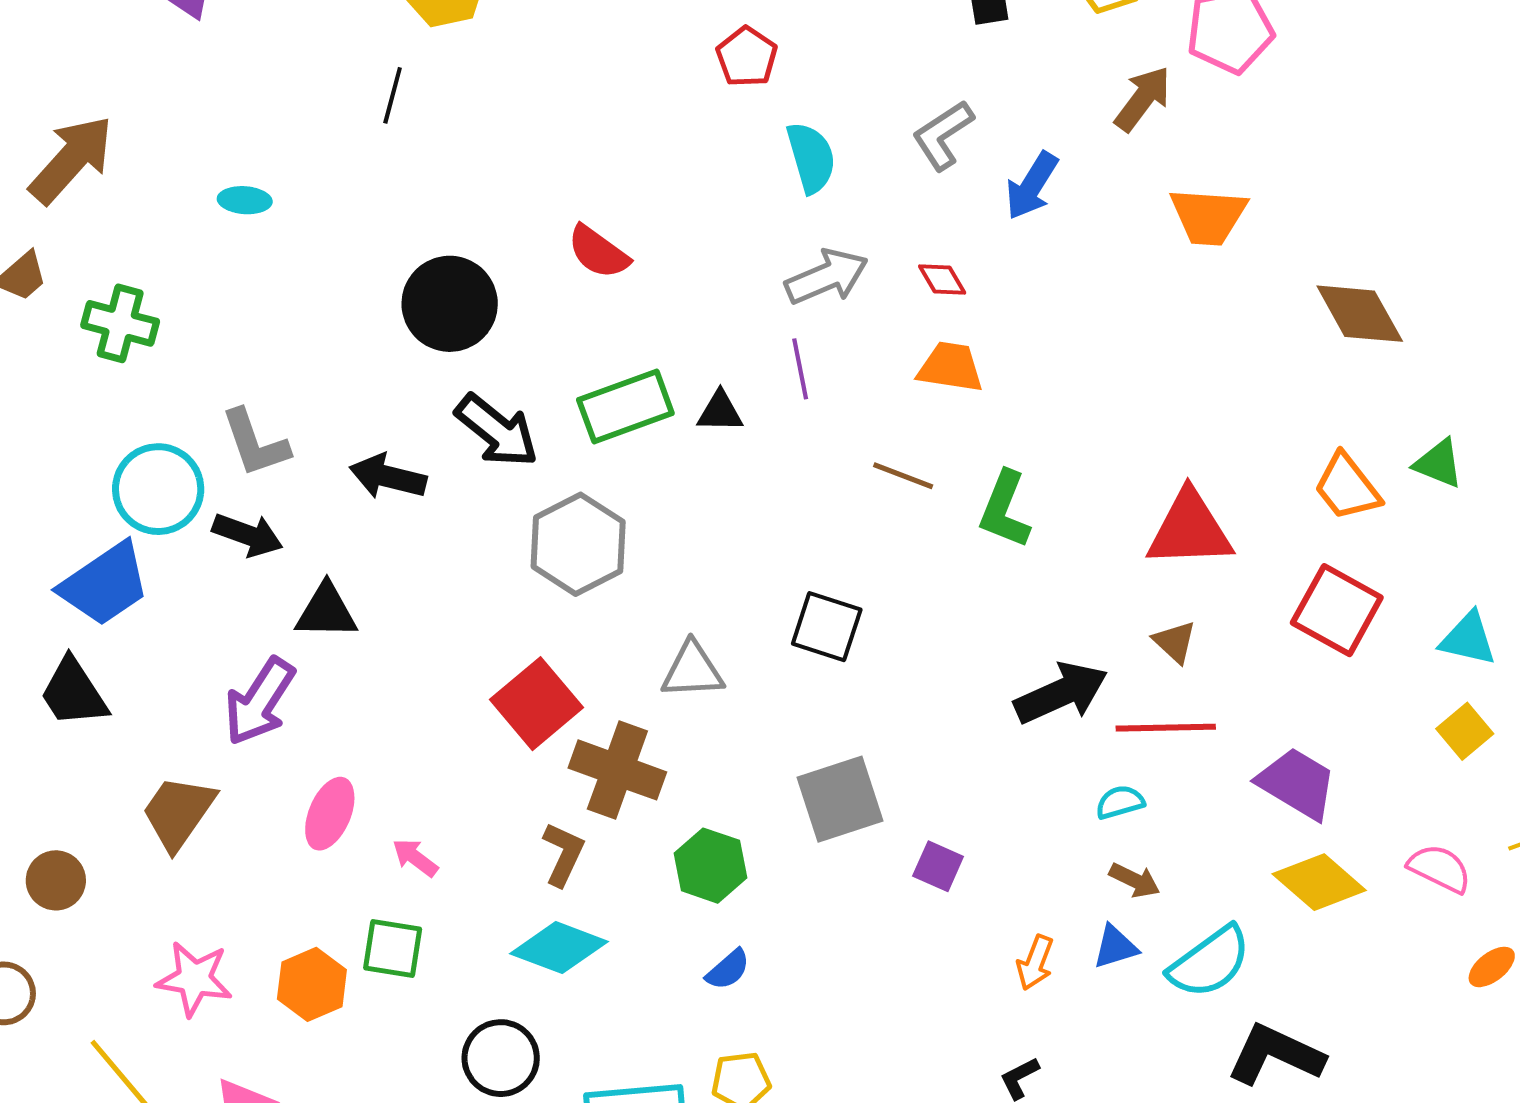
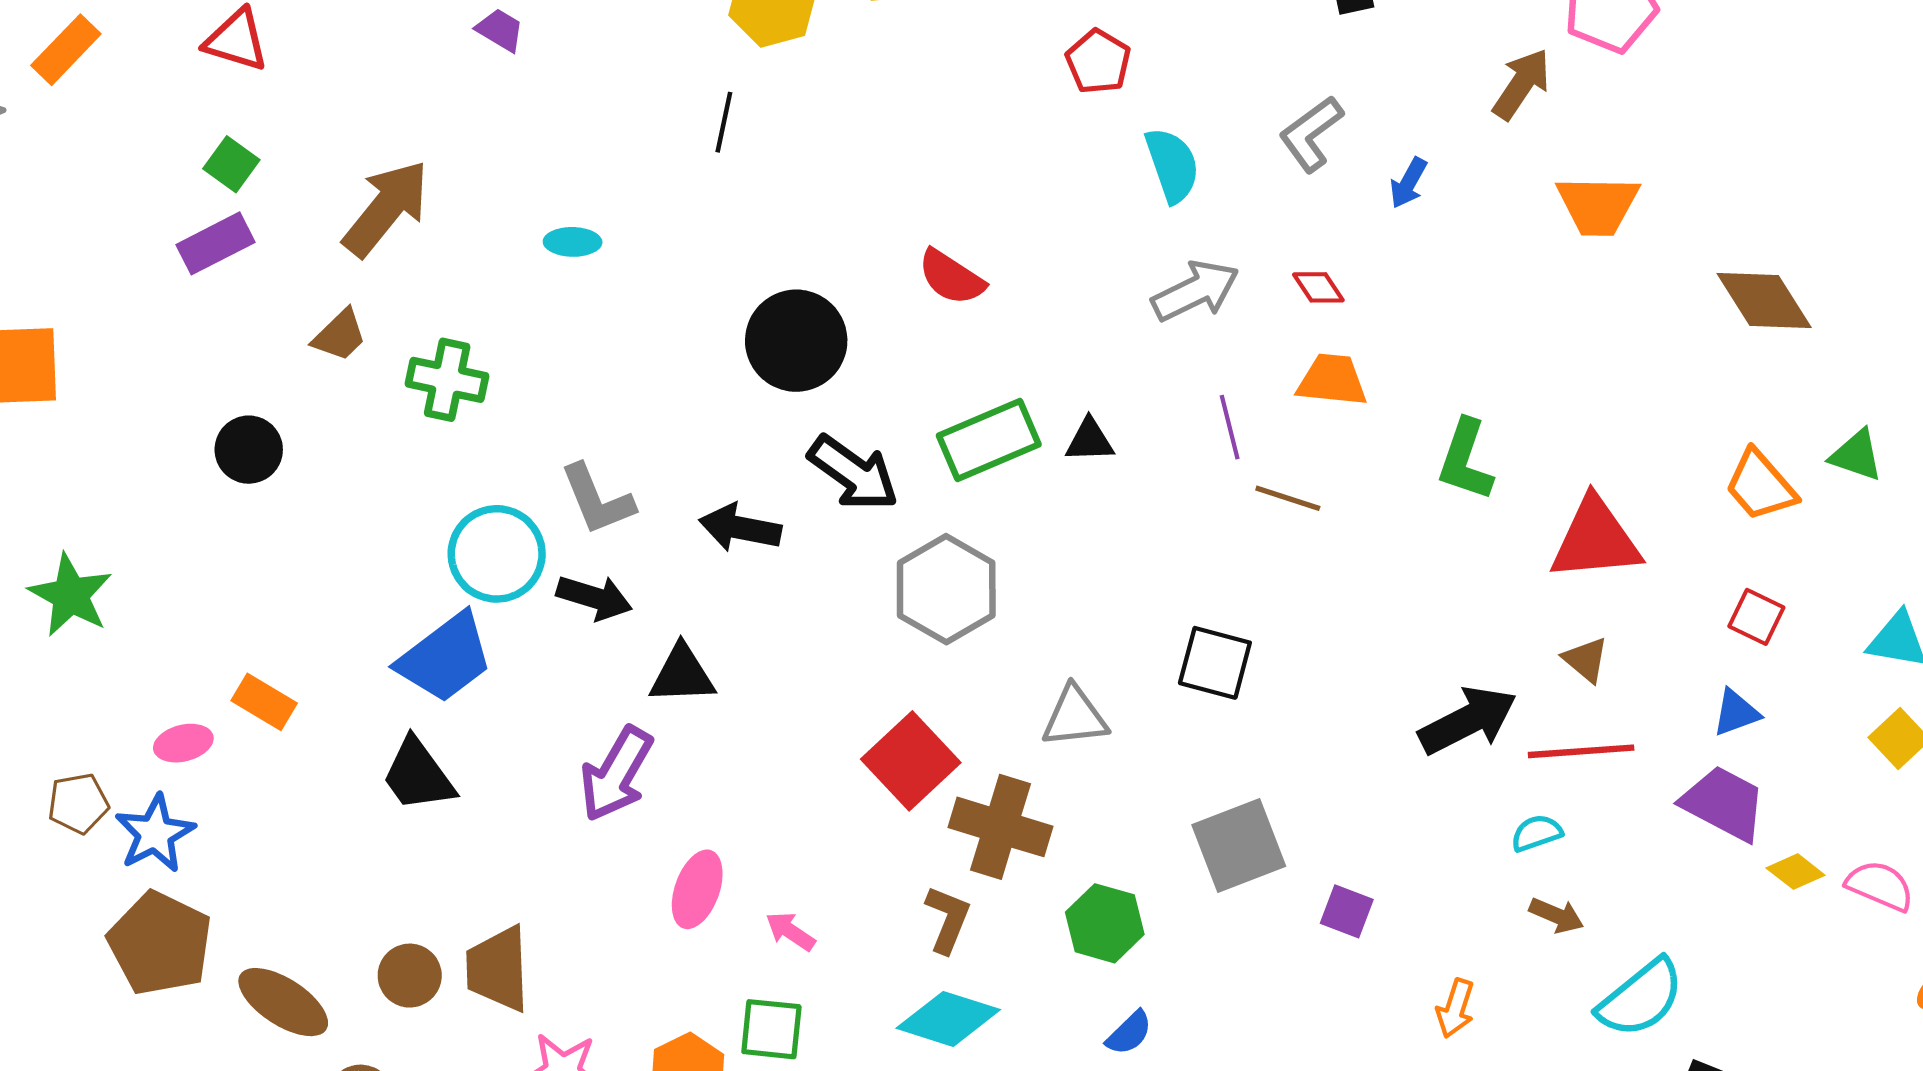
blue arrow: (1032, 186) -> (1408, 183), size x0.7
purple line: (800, 369) -> (1230, 427), moved
green L-shape: (1005, 510) -> (1465, 460), moved
red square: (1337, 610) -> (1756, 617), size x0.6
brown trapezoid: (178, 812) -> (498, 969), moved, turned -34
yellow diamond: (1319, 882) -> (1796, 872), moved, size x0.6
blue triangle: (1115, 947) -> (1736, 713), moved

